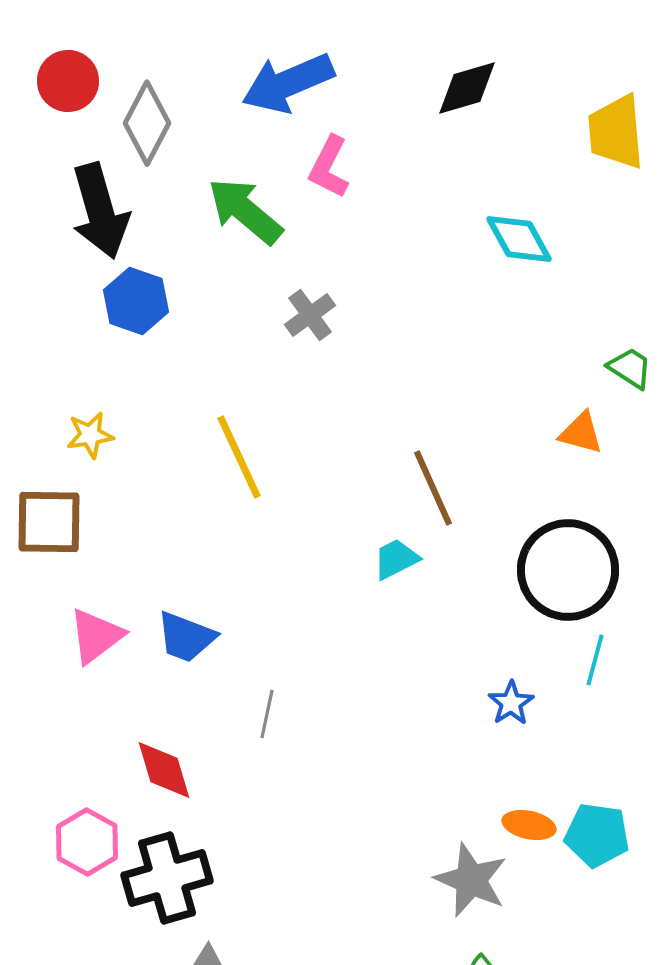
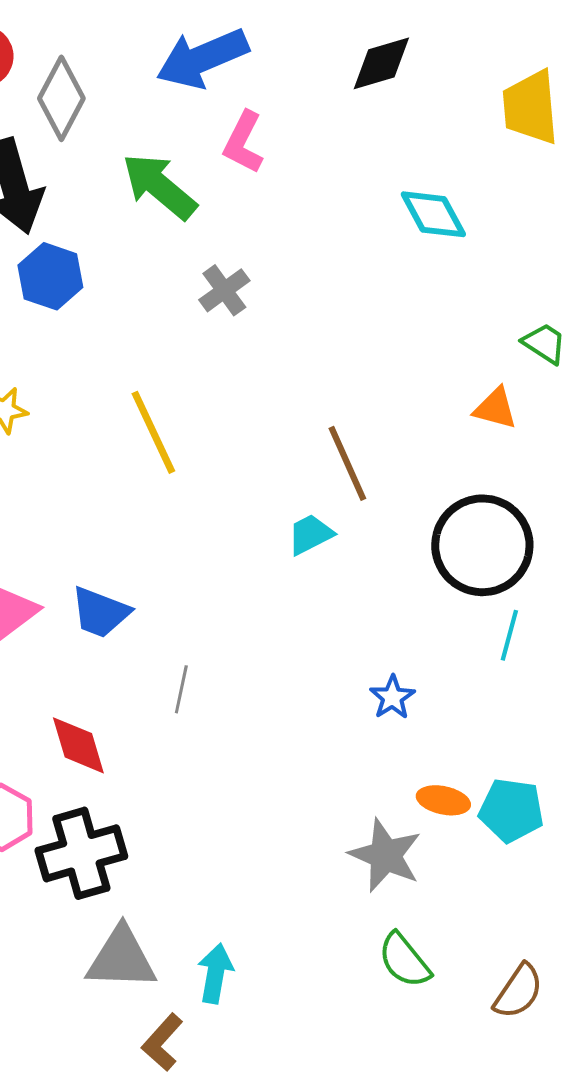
blue star: (511, 703) -> (392, 697), moved

